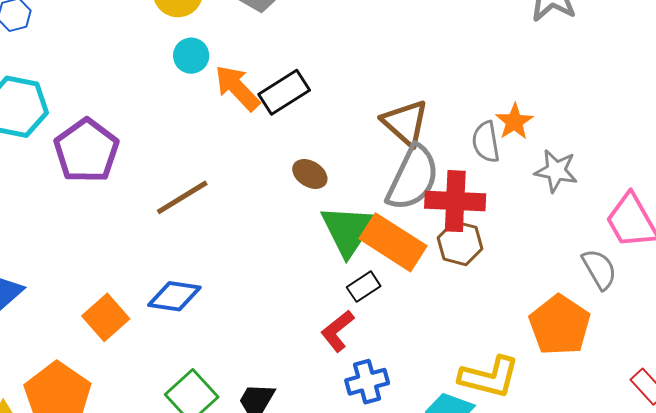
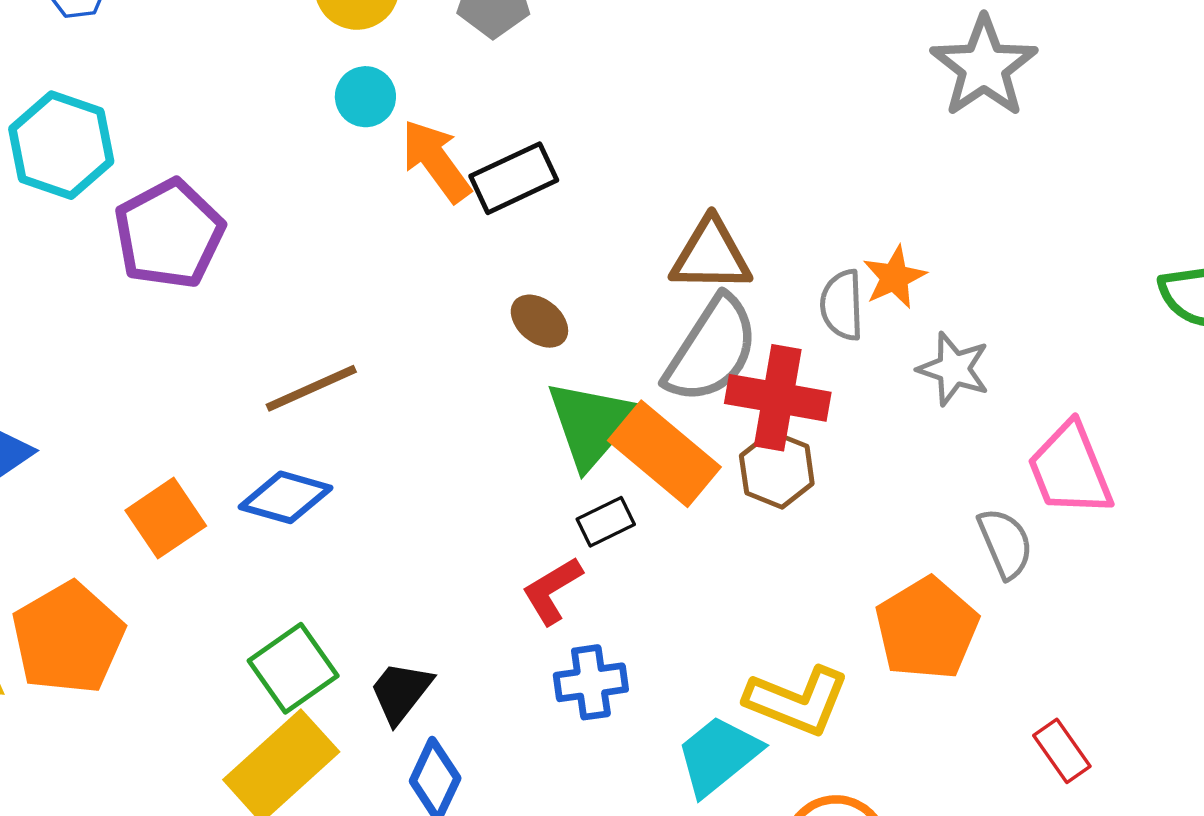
brown triangle: (405, 123) -> (711, 255), turned -48
brown line: (182, 197) -> (311, 388), moved

